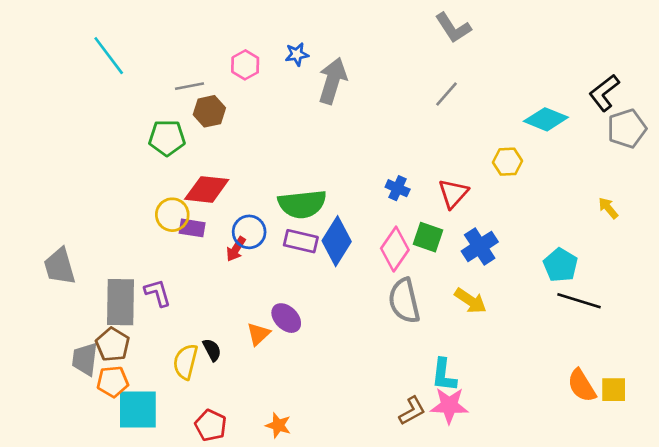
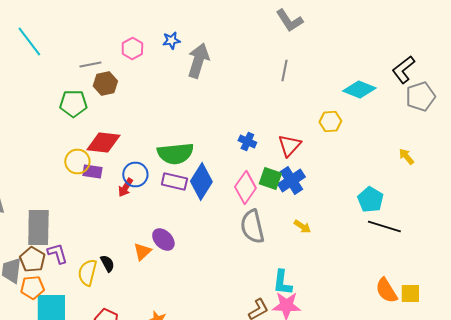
gray line: (447, 94) -> (284, 70), turned -30
blue cross: (480, 246) -> (291, 180), moved
purple L-shape: (158, 293) -> (57, 254), moved
yellow arrow: (470, 301) -> (302, 226), size x0.7

